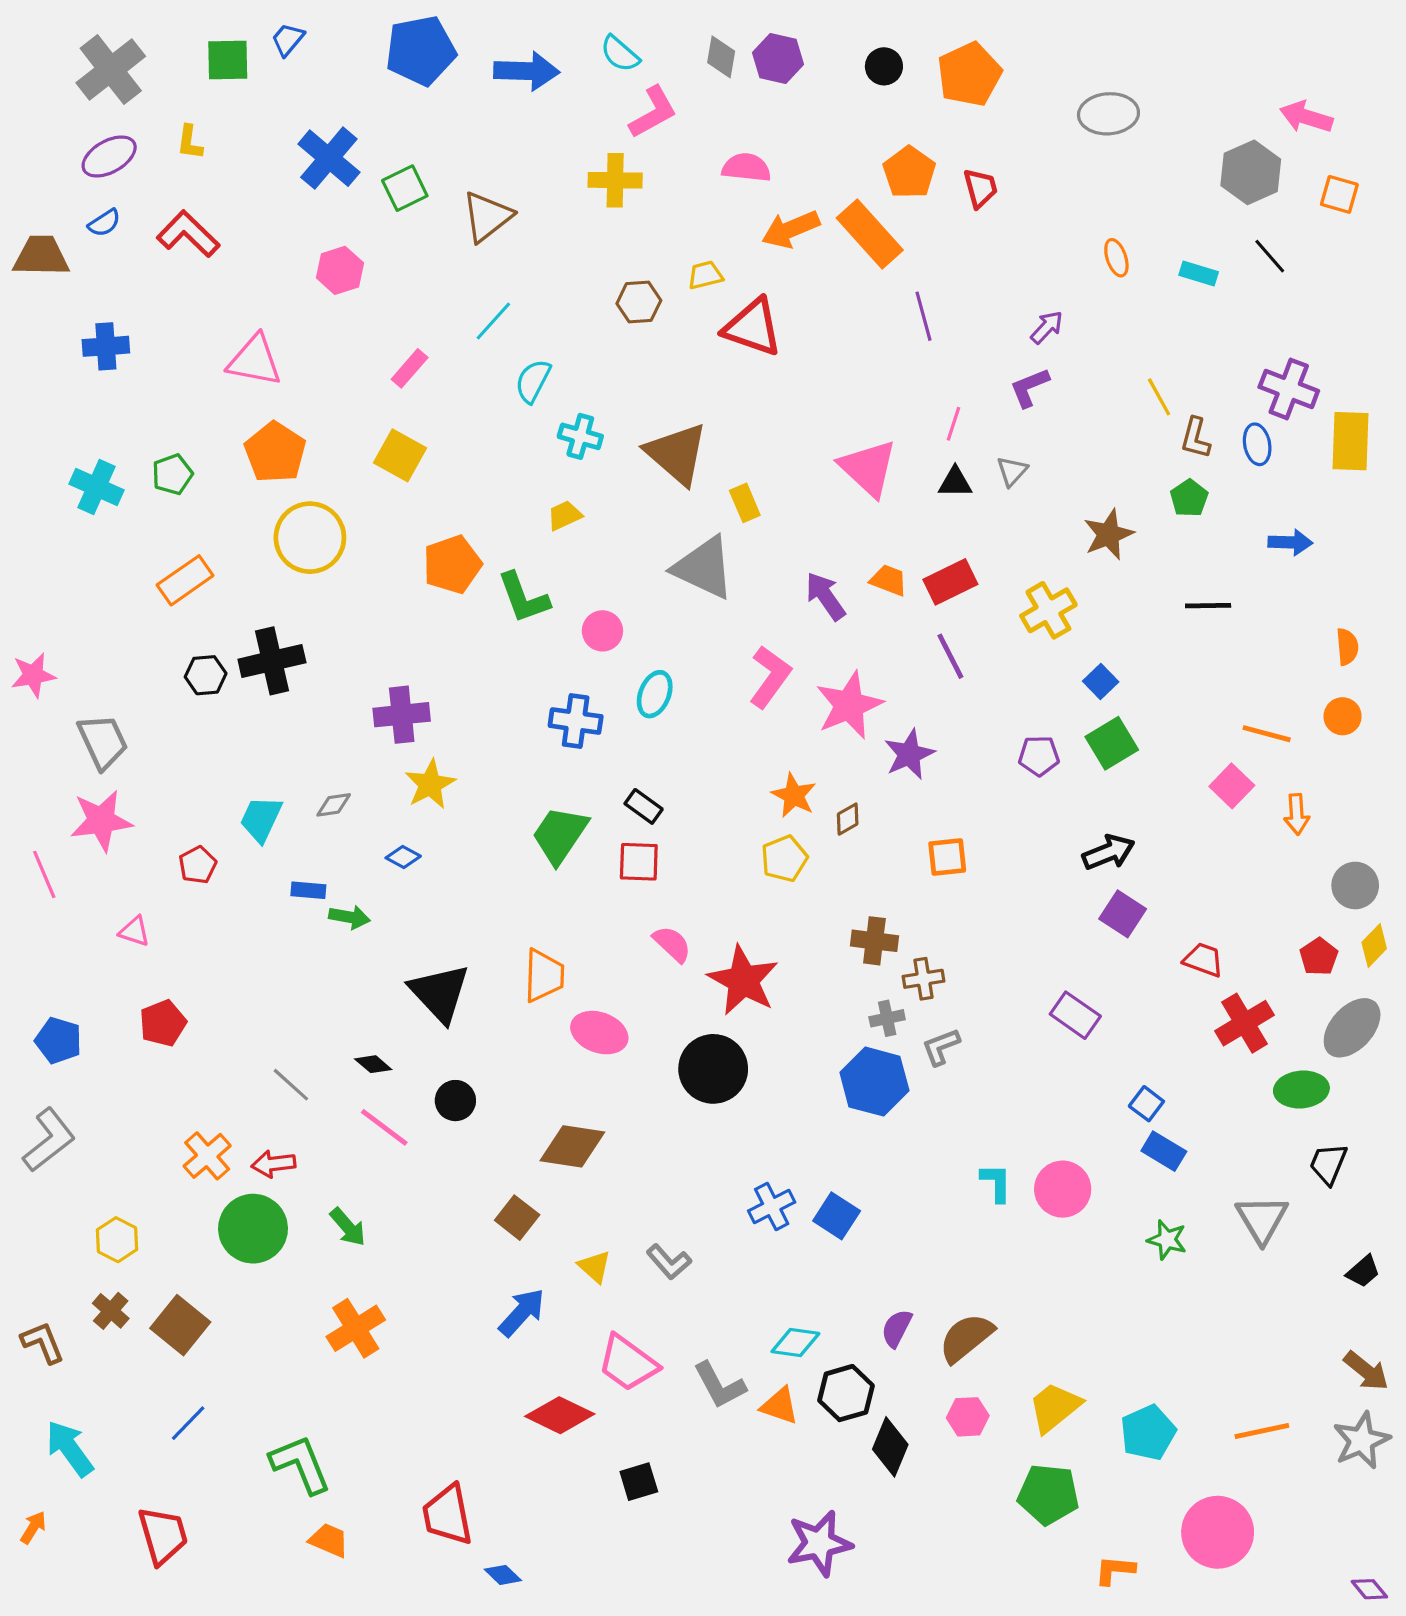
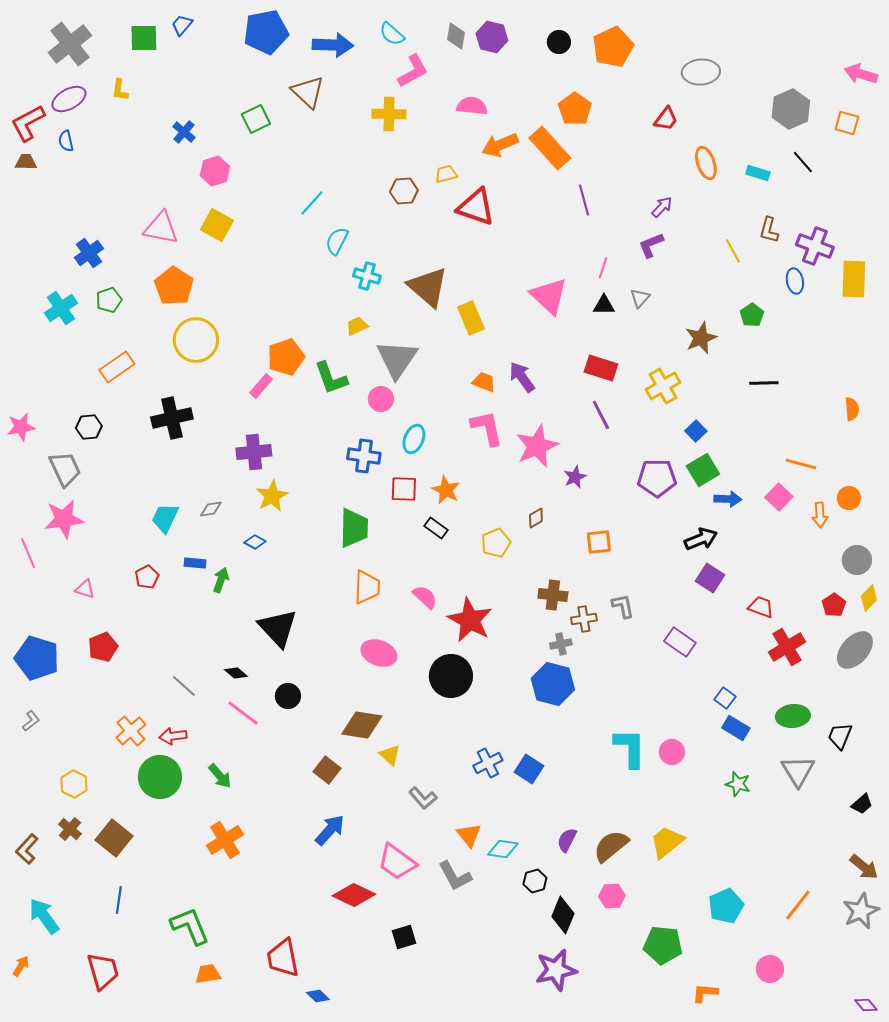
pink arrow: (1306, 117) -> (861, 74), moved
blue cross: (329, 158) -> (184, 132), moved, size x0.6
red trapezoid: (980, 188) -> (666, 119), moved, turned 52
brown triangle: (487, 217) -> (308, 92), moved, turned -39
blue semicircle: (104, 223) -> (66, 141), turned 110
red L-shape: (188, 234) -> (28, 123), moved, turned -72
brown trapezoid: (41, 256) -> (26, 162), size x0.6
orange ellipse: (1116, 258) -> (706, 163), size x1.4
blue cross: (106, 346) -> (89, 253), moved, turned -32
pink rectangle: (410, 368) -> (261, 386), moved
brown L-shape: (1195, 438) -> (769, 230), moved
yellow square: (400, 455) -> (217, 225), moved
cyan cross: (96, 487) -> (61, 308), turned 32
yellow rectangle: (745, 503) -> (471, 318), size x1.4
blue arrow: (1290, 542) -> (728, 499), moved
gray triangle: (704, 568) -> (397, 359), moved, turned 39
orange trapezoid: (889, 580) -> (484, 382), moved
red rectangle: (950, 582) -> (601, 368), turned 44
black hexagon: (206, 675) -> (89, 427), moved
pink L-shape: (770, 677) -> (487, 428), turned -48
orange circle: (1343, 716) -> (849, 498), moved
purple star: (909, 754) -> (575, 477), size x0.7
purple pentagon: (1039, 756) -> (657, 478), size x1.5
orange star: (794, 795) -> (446, 490), moved
black rectangle: (644, 806) -> (436, 528), moved
green trapezoid: (560, 835) -> (354, 528), turned 147
red square: (639, 862) -> (404, 489), moved
red pentagon: (198, 865) -> (147, 577), moved
green arrow: (349, 917) -> (221, 580), turned -80
orange trapezoid: (544, 976) -> (367, 587), moved
blue pentagon: (59, 1040) -> (37, 658), size x1.5
gray L-shape: (941, 1047) -> (623, 606), moved, turned 100
green ellipse: (1301, 1089) -> (793, 716), moved
gray L-shape: (49, 1140) -> (31, 721), size x0.5
cyan L-shape: (996, 1183) -> (630, 748), size x1.6
pink circle: (1063, 1189) -> (672, 752), size x0.7
yellow triangle: (595, 1267) -> (390, 755), moved
brown L-shape: (43, 1342) -> (27, 849), turned -116
black hexagon: (846, 1393) -> (535, 881), size x0.7
orange triangle: (780, 1406) -> (469, 835), moved, turned 32
yellow trapezoid: (1055, 1407) -> (667, 842), moved
blue line: (188, 1423) -> (119, 900), turned -36
orange line: (1262, 1431) -> (798, 905), turned -40
pink circle: (1218, 1532) -> (770, 969), size x0.6
orange trapezoid: (329, 1540) -> (208, 974), turned -32
purple star: (819, 1543) -> (556, 970), moved

